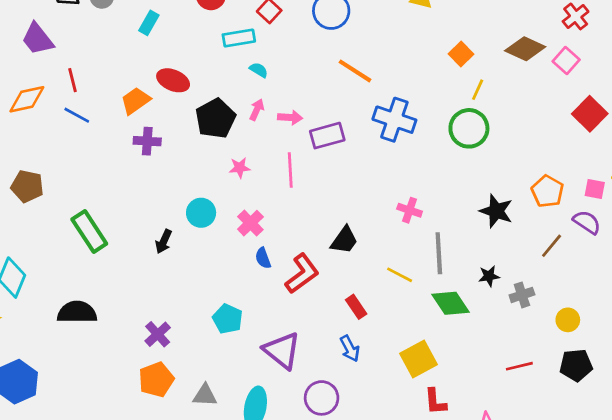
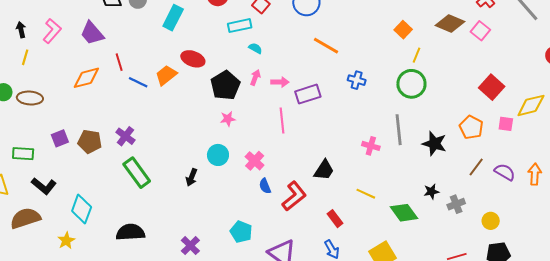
cyan rectangle: (149, 23) -> (173, 18), size x1.4
red square: (590, 114) -> (492, 87), moved
blue line: (77, 115) -> (138, 82), moved
blue cross: (394, 120) -> (357, 80), size x0.6
purple cross: (147, 141) -> (125, 136), moved, turned 36
pink star: (240, 168) -> (228, 119), moved
purple semicircle: (587, 222) -> (505, 172), moved
gray line: (439, 253) -> (399, 130), moved

